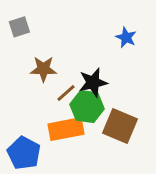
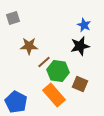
black star: (93, 82) -> (80, 46), moved
brown square: (120, 126) -> (80, 84), size x0.7
orange rectangle: (66, 129) -> (54, 95), moved, turned 60

